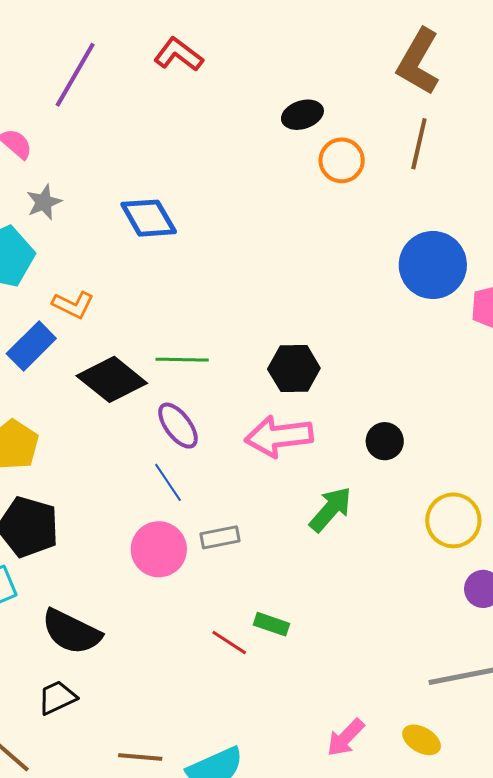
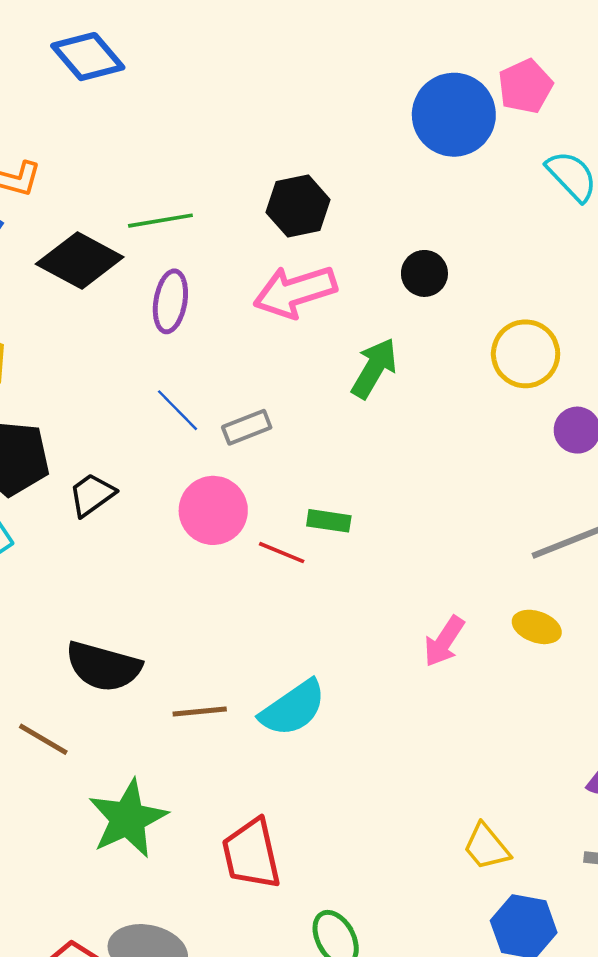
blue circle: (433, 265) -> (454, 115), moved
purple ellipse: (178, 426) -> (170, 301), turned 57
blue line: (168, 482) -> (178, 410), moved
pink circle: (159, 549) -> (213, 510), moved
black semicircle: (71, 632) -> (103, 667), moved
black trapezoid: (57, 698) -> (92, 495), moved

